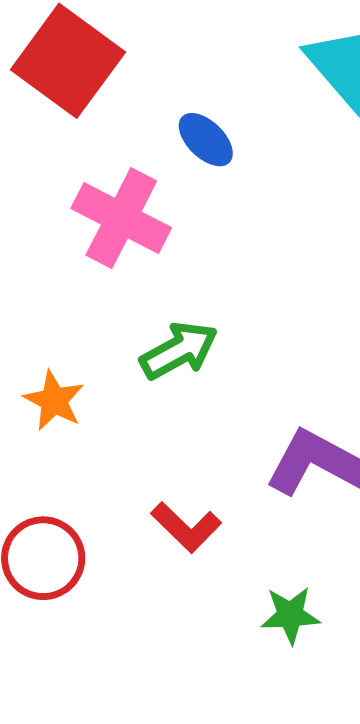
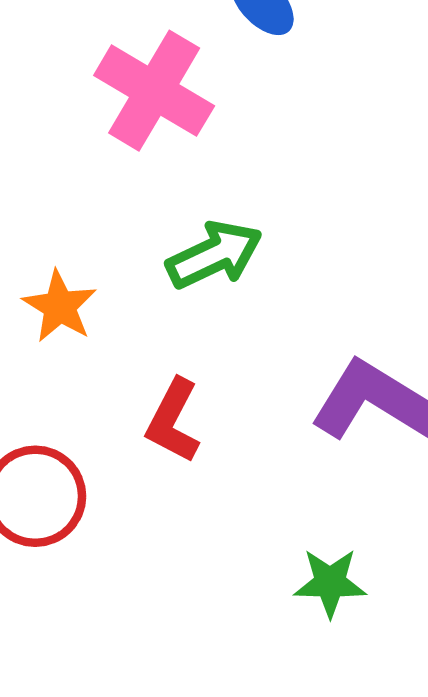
red L-shape: (186, 527) -> (173, 421), moved, turned 70

